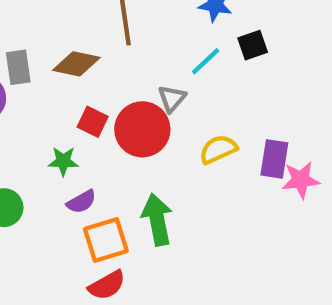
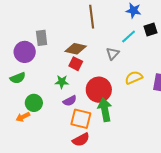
brown diamond: (76, 64) -> (76, 49), moved
red circle: (142, 129) -> (99, 90), moved
orange square: (106, 240) -> (81, 119), turned 30

